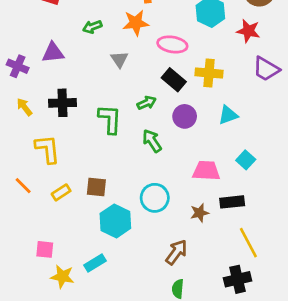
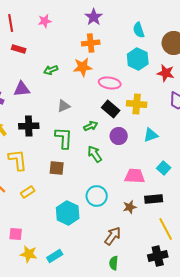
gray triangle: (119, 59) -> (64, 106), moved, turned 40
brown square: (96, 187) -> (57, 168), moved
cyan rectangle: (95, 263) -> (55, 256), moved

